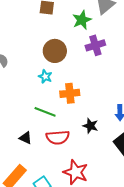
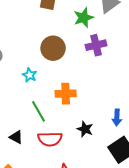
cyan star: (45, 77) -> (30, 75), moved
green line: (45, 112) -> (39, 111), turned 35

